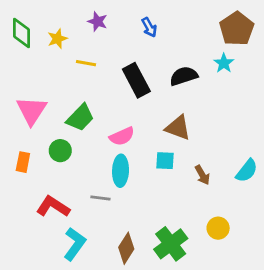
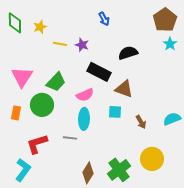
purple star: (98, 22) -> (82, 45), moved
cyan star: (224, 63) -> (170, 44), moved
black rectangle: (136, 80) -> (99, 72), moved, turned -35
green circle: (60, 151) -> (42, 105), size x1.5
cyan semicircle: (247, 171) -> (172, 119), turned -150
red L-shape: (53, 207) -> (37, 144), turned -50
yellow circle: (218, 228) -> (152, 159), size x1.5
cyan L-shape: (75, 244) -> (23, 170), moved

